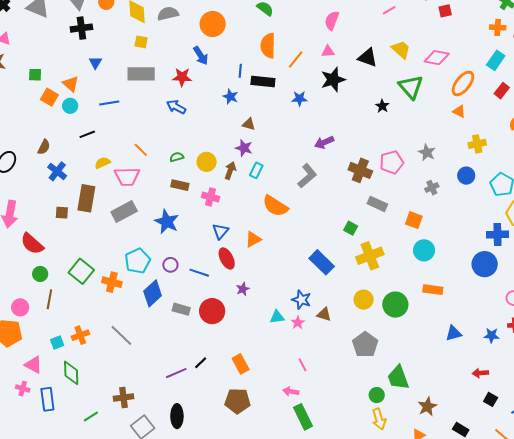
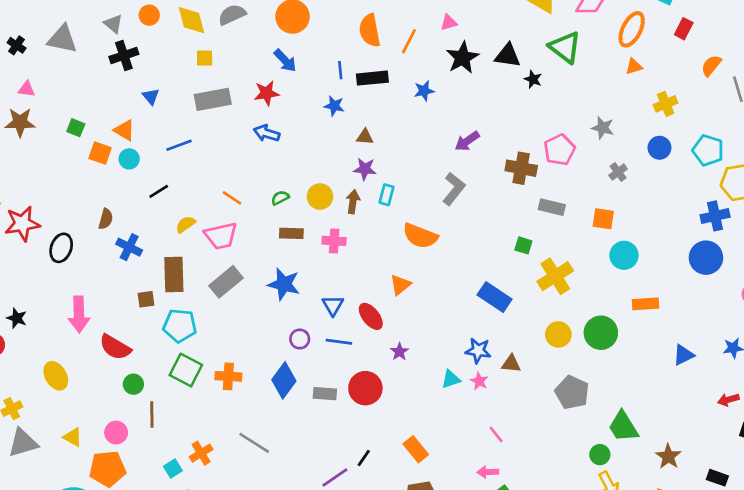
black triangle: (368, 58) -> (508, 55), moved
green square: (35, 75) -> (76, 128), turned 32
orange triangle: (459, 111) -> (634, 66), turned -32
blue triangle: (220, 231) -> (333, 305), moved
cyan pentagon: (138, 261) -> (180, 326), moved, turned -30

